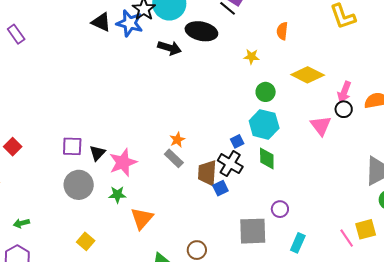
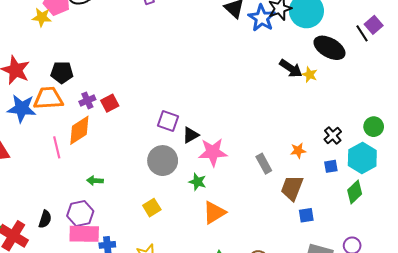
black arrow: (169, 48) -> (291, 68), moved
yellow star: (251, 57) -> (310, 75), moved
orange star: (177, 140) -> (298, 151), moved
green diamond: (267, 158) -> (355, 192), turned 30
black cross: (230, 164) -> (333, 135), moved, size x0.7
blue square: (220, 188) -> (306, 215), moved
yellow square: (86, 241) -> (152, 208), moved

